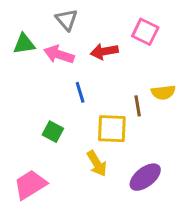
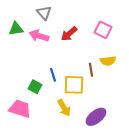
pink square: (145, 32) -> (103, 30), moved
red arrow: (104, 51) -> (69, 34), turned -30
blue line: (80, 92) -> (53, 75), moved
pink trapezoid: (30, 185) -> (20, 109), moved, turned 50

